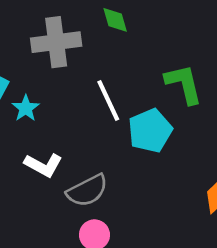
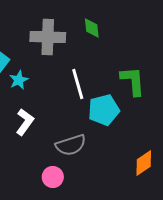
white L-shape: (43, 165) -> (25, 122), turned -92
gray semicircle: (87, 191) -> (71, 145), moved

